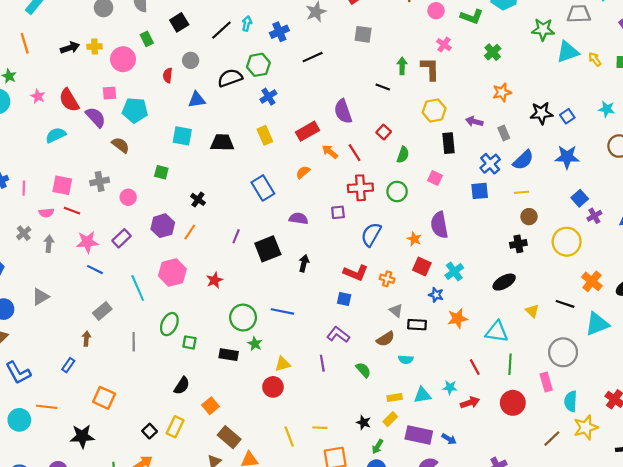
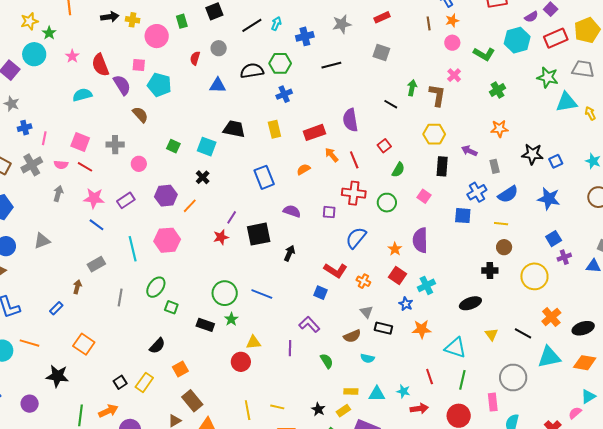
cyan square: (182, 136) -> (207, 147), moved
gray cross: (24, 233) -> (32, 165), moved, size x1.5
red star: (215, 280) -> (221, 237), moved

